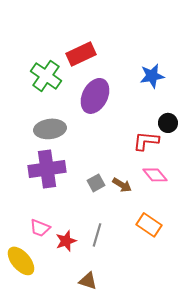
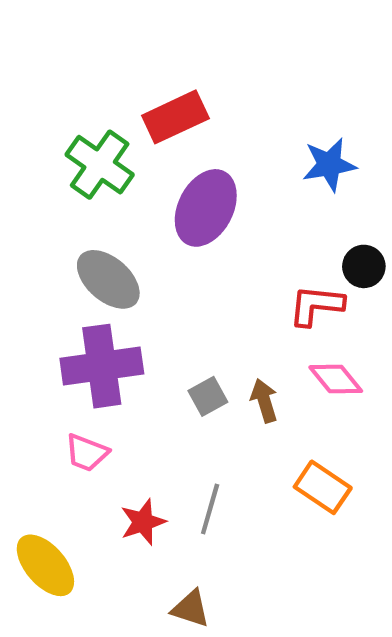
gray ellipse: (50, 129) -> (108, 279), turned 48
brown arrow: (122, 185) -> (264, 401), turned -138
pink trapezoid: (40, 228) -> (87, 453), moved

